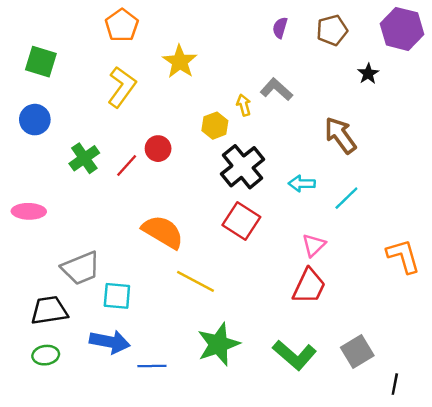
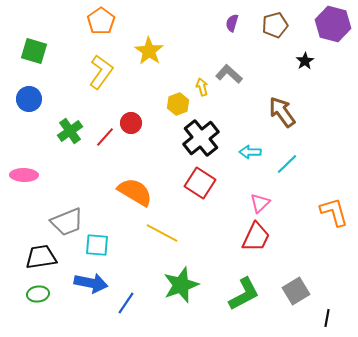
green L-shape: (295, 355) -> (244, 294), turned -69
blue line: (152, 366) -> (126, 303), turned -55

